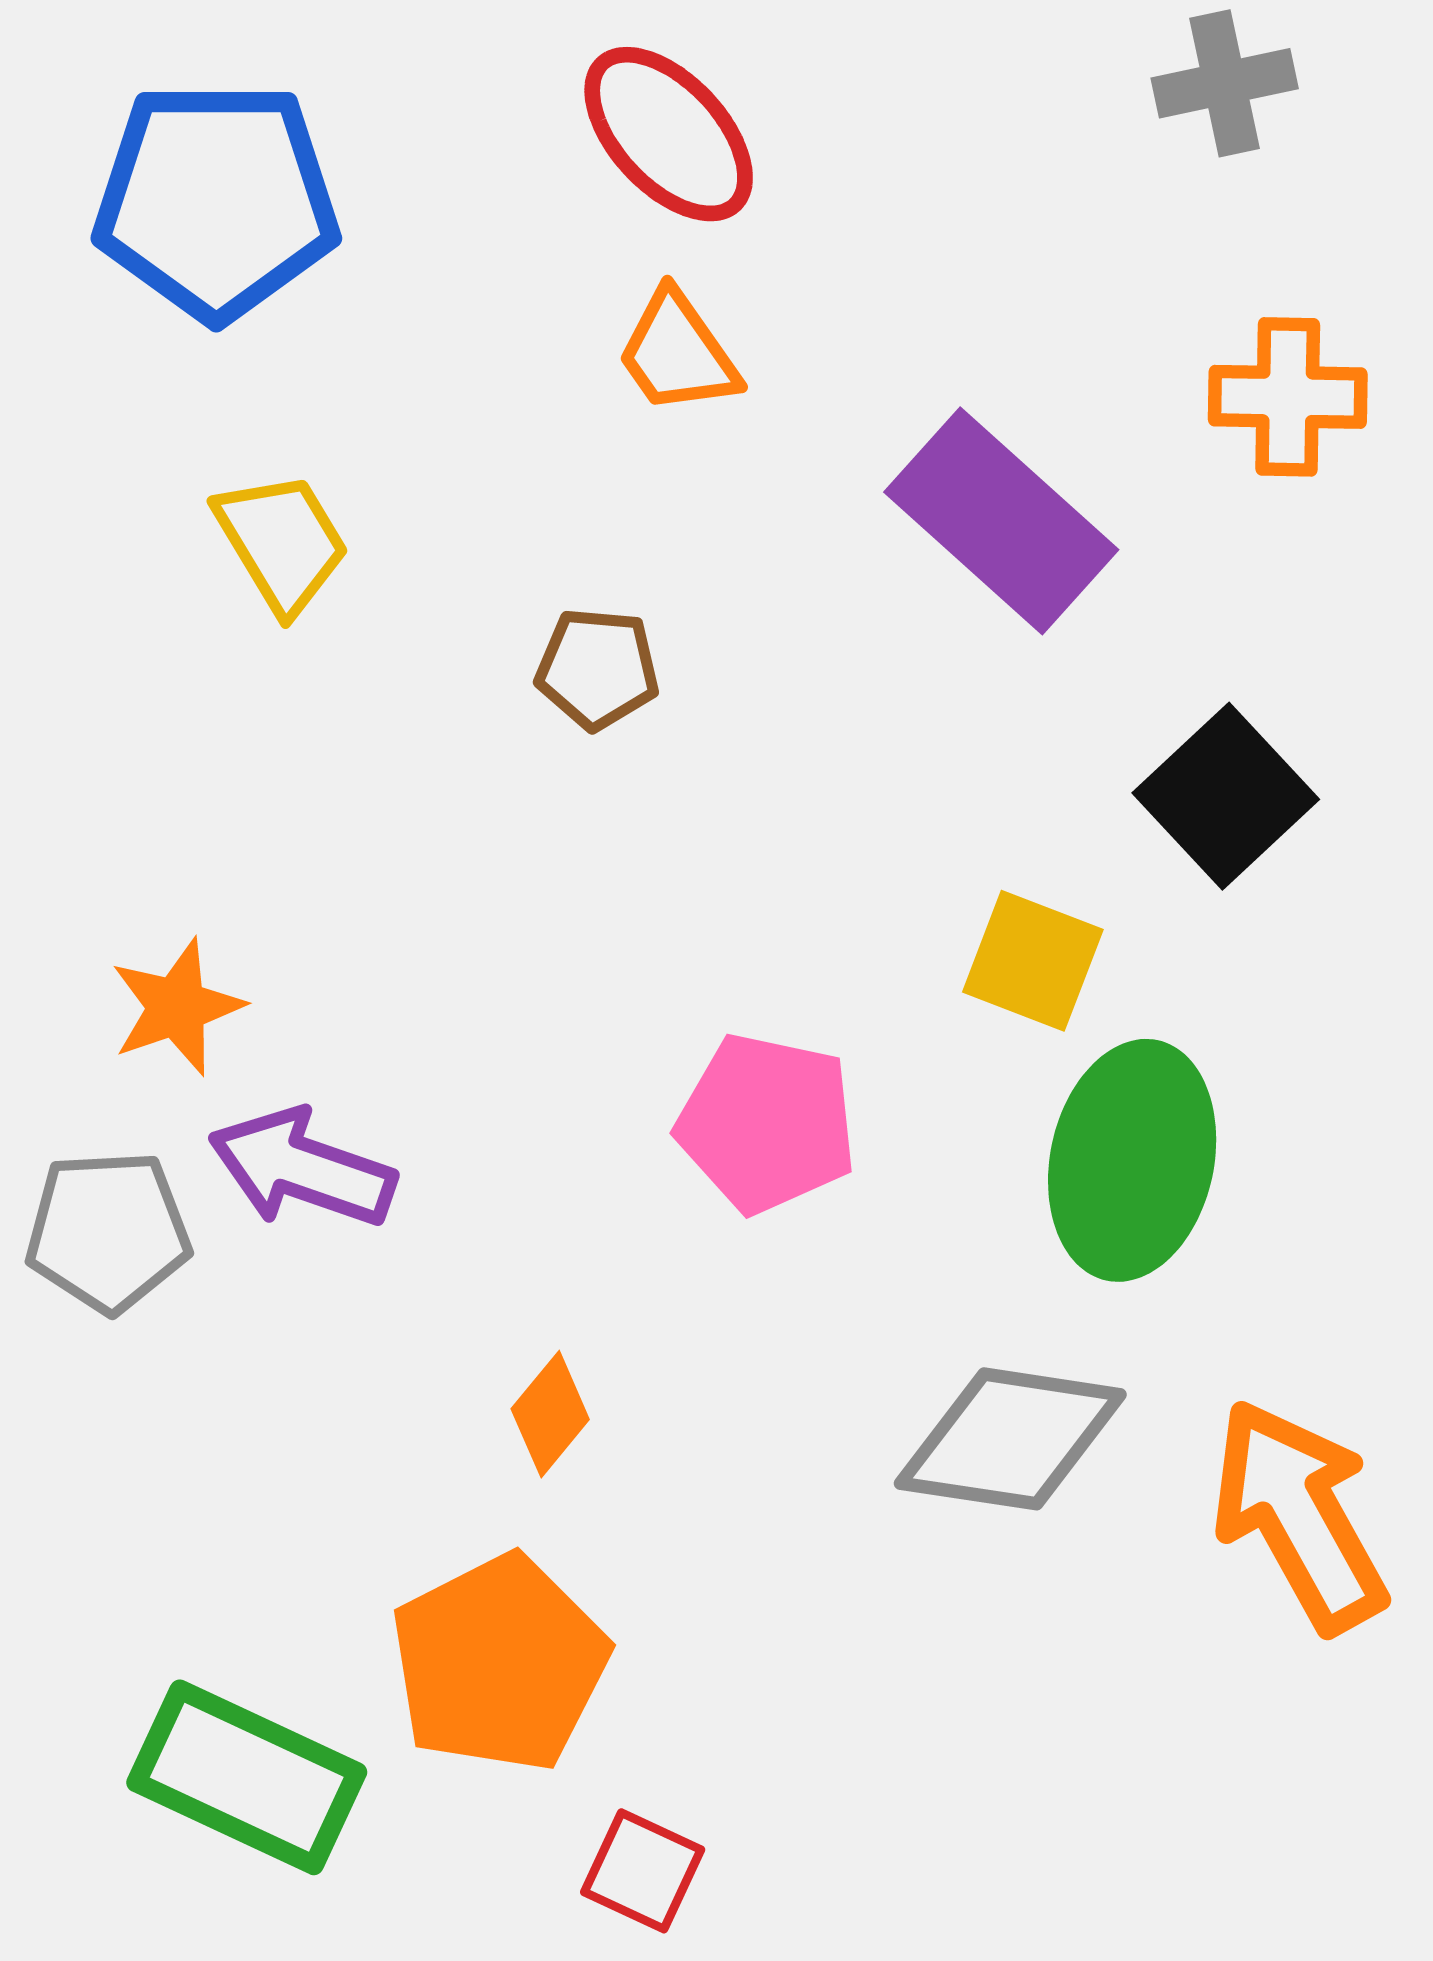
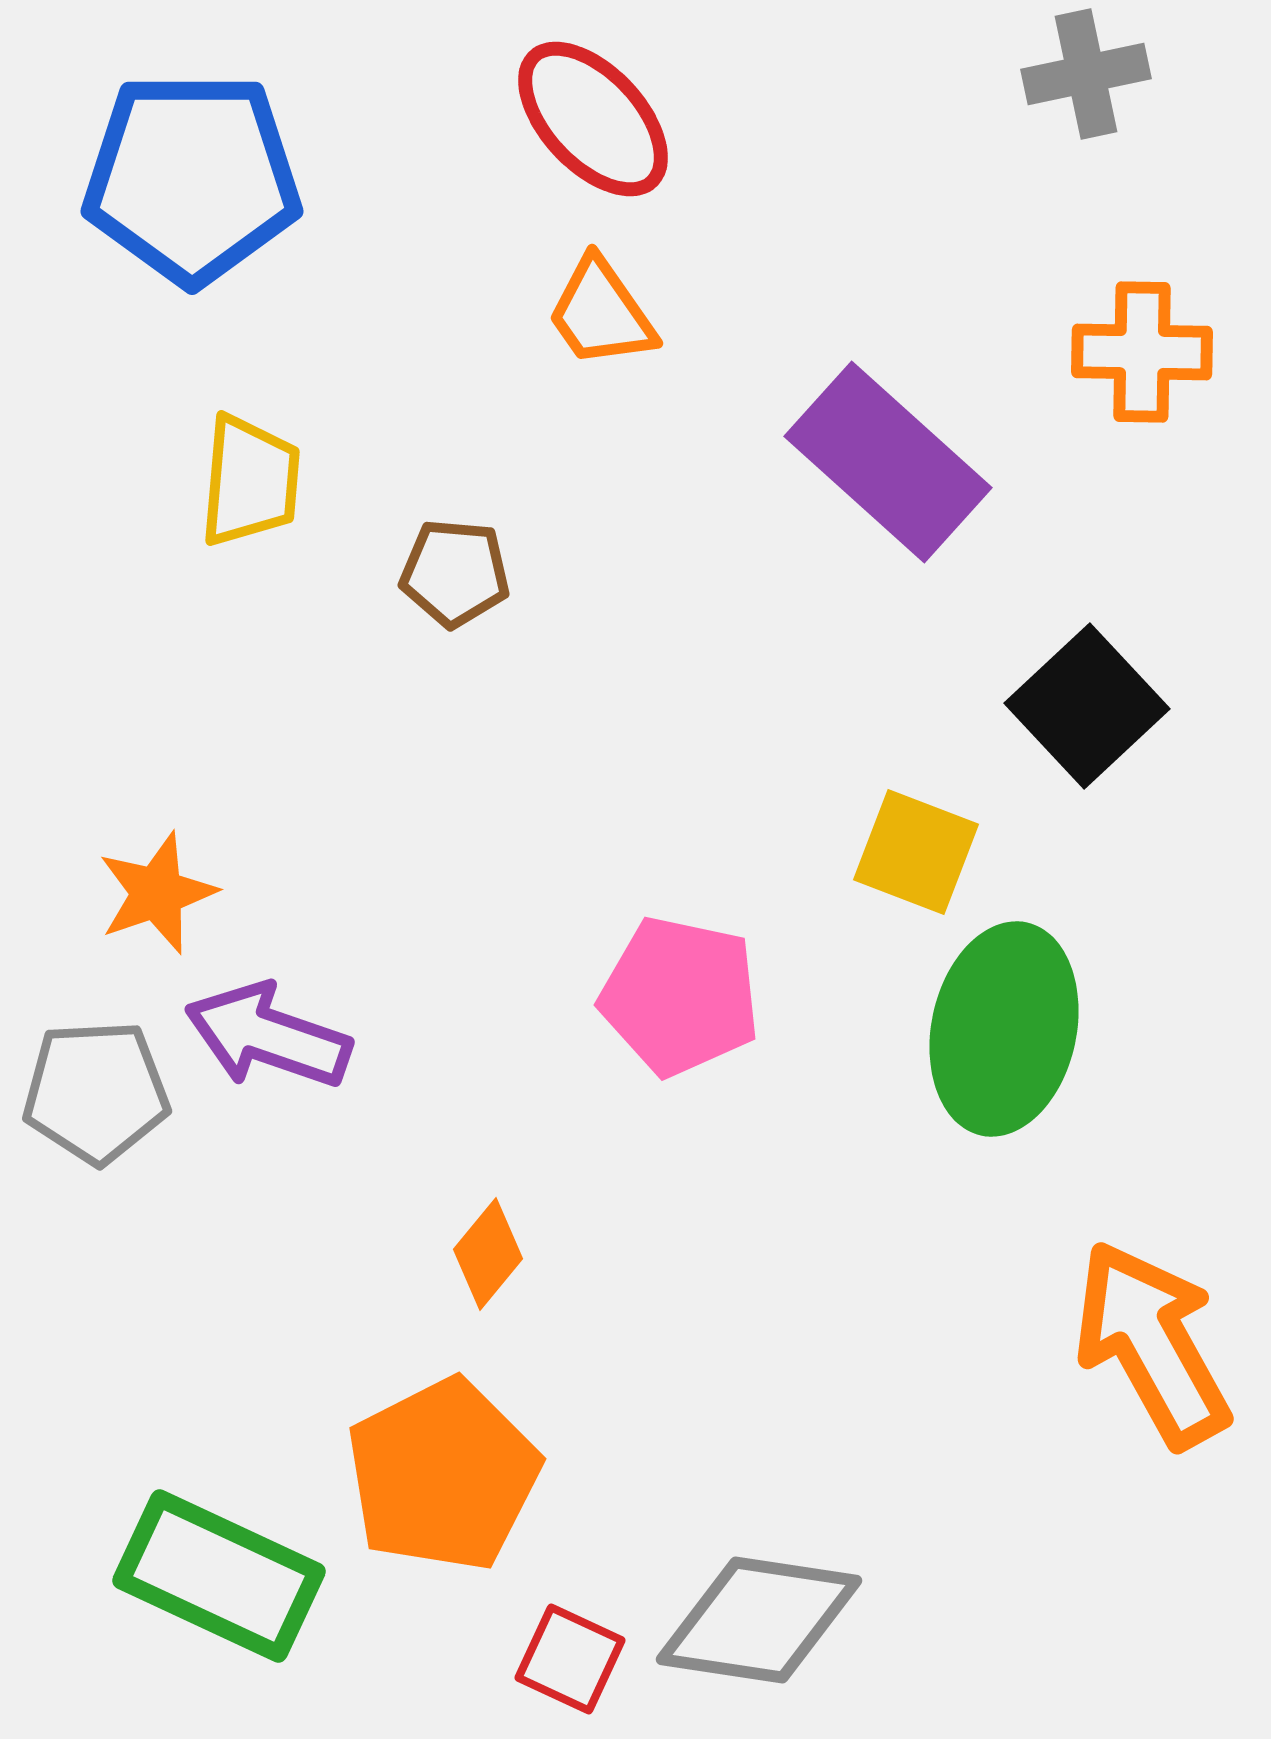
yellow trapezoid: (282, 542) -> (250, 481), turned 36
brown pentagon: (598, 669) -> (455, 573), moved
gray diamond: (1010, 1439) -> (759, 1620), moved

